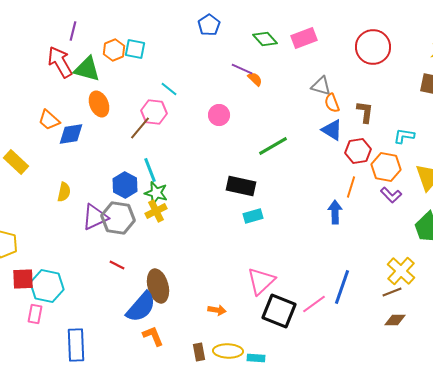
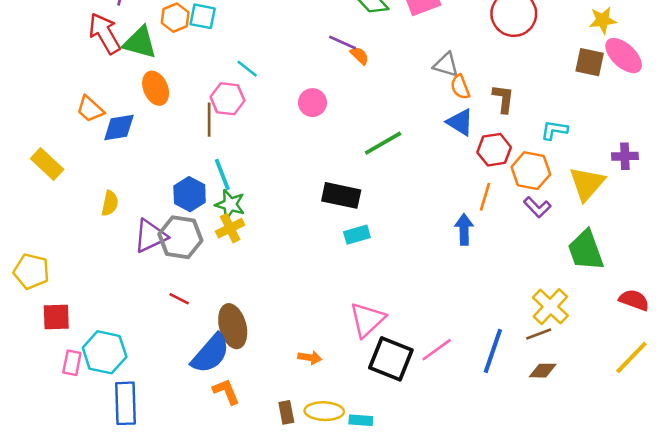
brown line: (140, 128) -> (209, 120), turned -40
cyan hexagon: (47, 286) -> (105, 352), moved
blue line: (342, 287) -> (493, 351), moved

